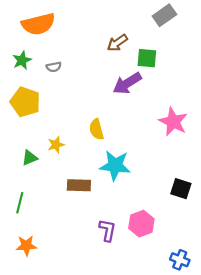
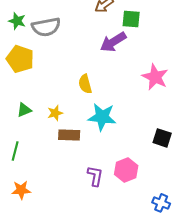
green star: (22, 60) -> (17, 21), turned -30
gray semicircle: (54, 67) -> (46, 27), size x2.0
yellow star: (56, 145) -> (55, 113), moved

